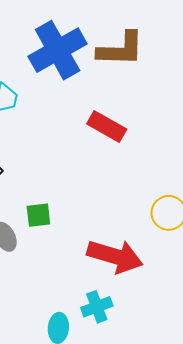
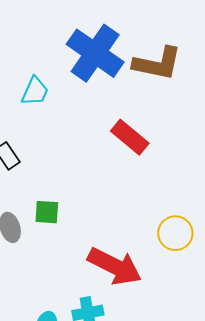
blue cross: (58, 50) -> (95, 53), turned -36

